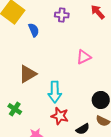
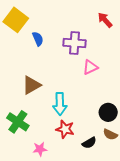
purple cross: (62, 15) -> (75, 43), moved, size x1.5
green cross: (15, 109) -> (18, 122), size x1.5

